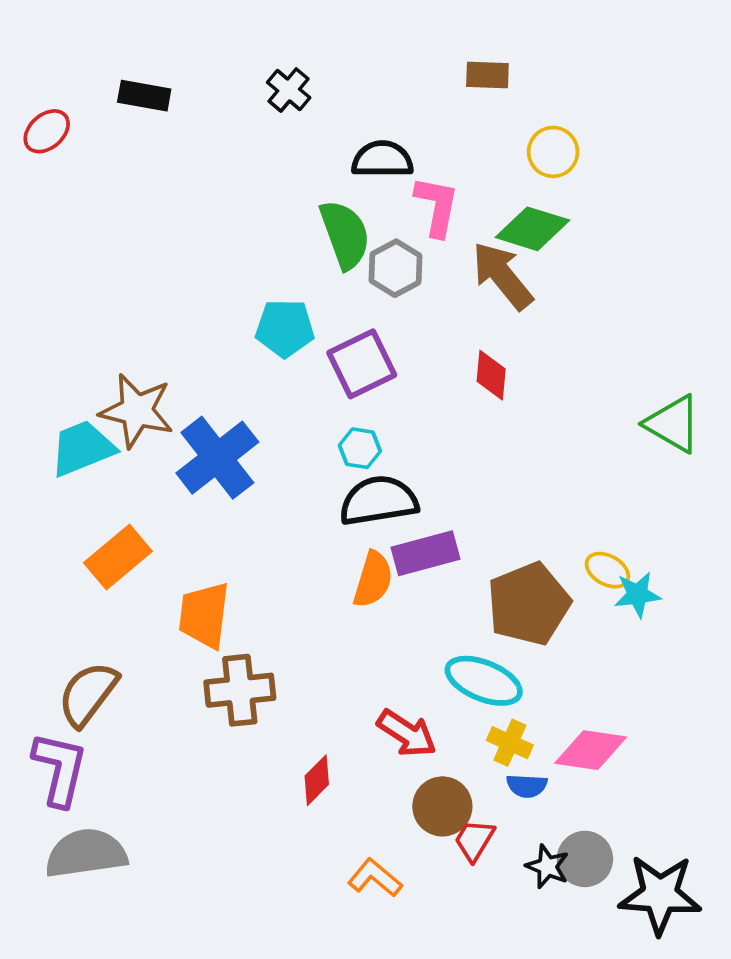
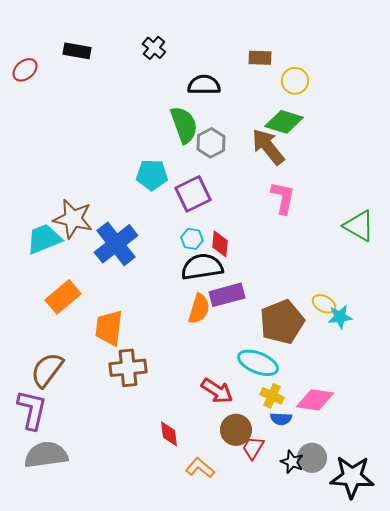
brown rectangle: (487, 75) -> (260, 58), moved
pink L-shape: (437, 206) -> (283, 198), moved
red diamond: (491, 375) -> (220, 244), moved
red diamond: (317, 780) -> (169, 434), moved, turned -52

